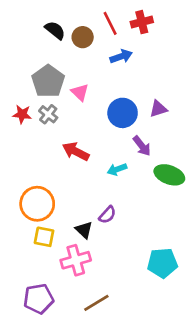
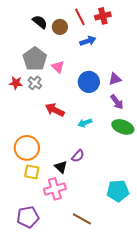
purple arrow: (142, 146) -> (117, 102), moved
brown line: (96, 303) -> (82, 219), moved, turned 60

